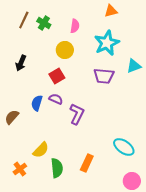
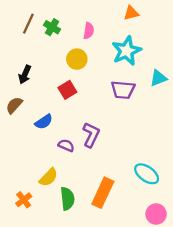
purple semicircle: (56, 99) -> (66, 145), moved
blue semicircle: (37, 103) -> (44, 122), turned -140
brown semicircle: (12, 117) -> (14, 105), moved
orange rectangle: (87, 163) -> (103, 193), size x1.4

